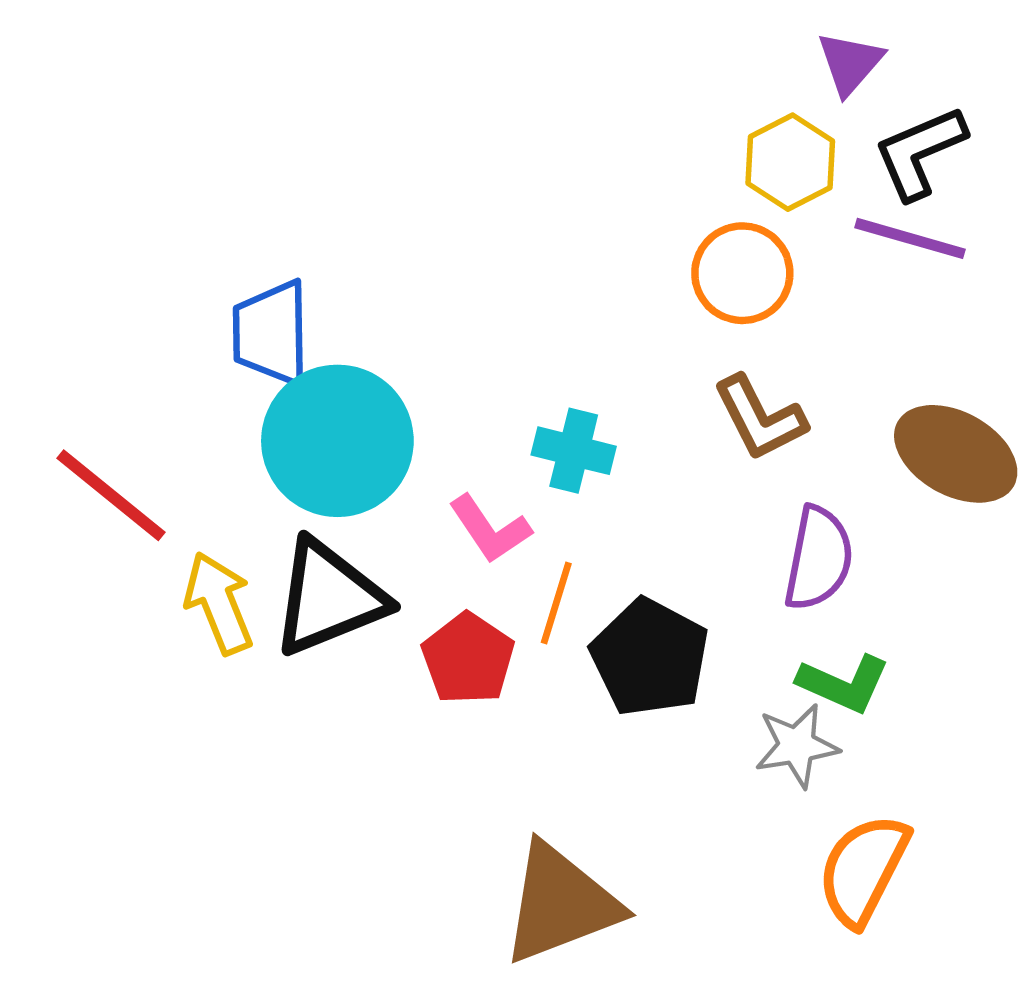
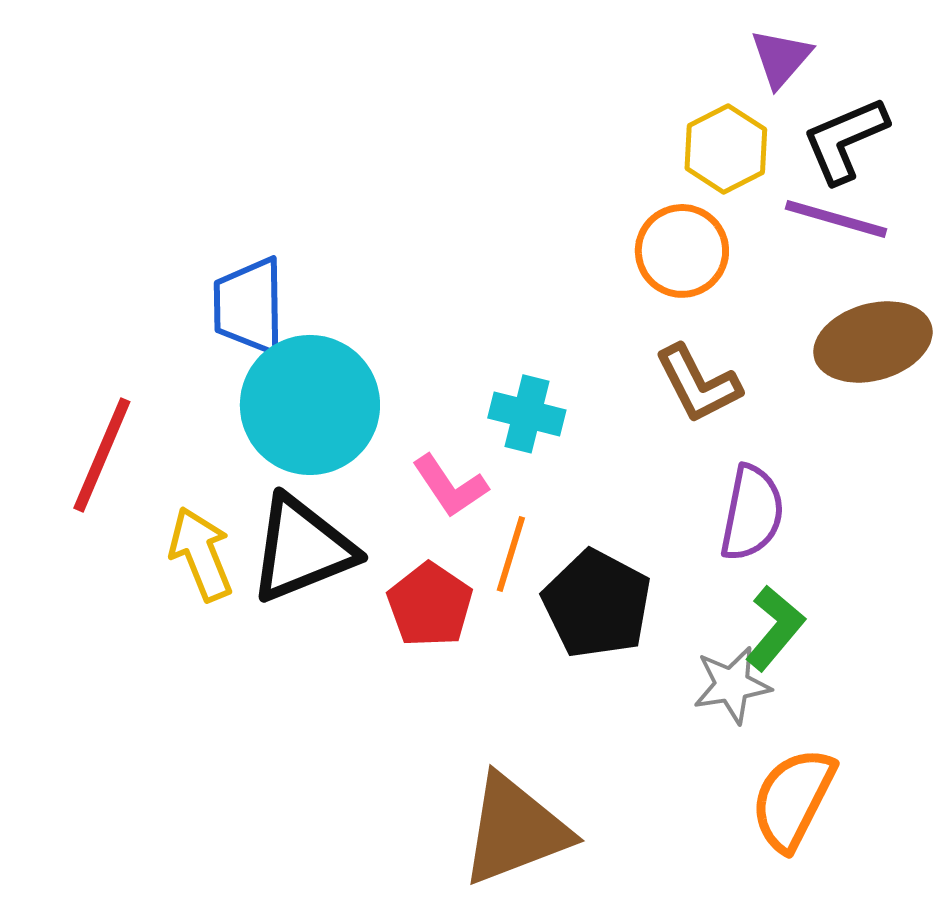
brown ellipse: (956, 454) -> (873, 342), moved, turned -45
red line: (111, 495) -> (102, 455), turned 74
green L-shape: (844, 684) -> (775, 628), turned -74

